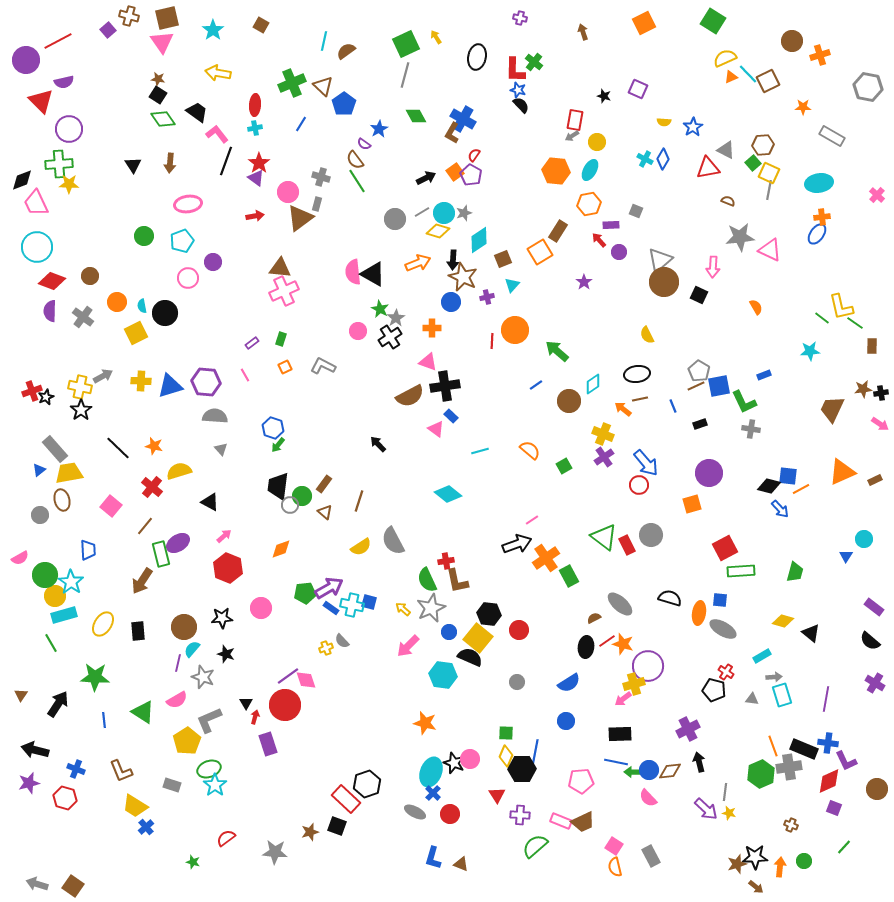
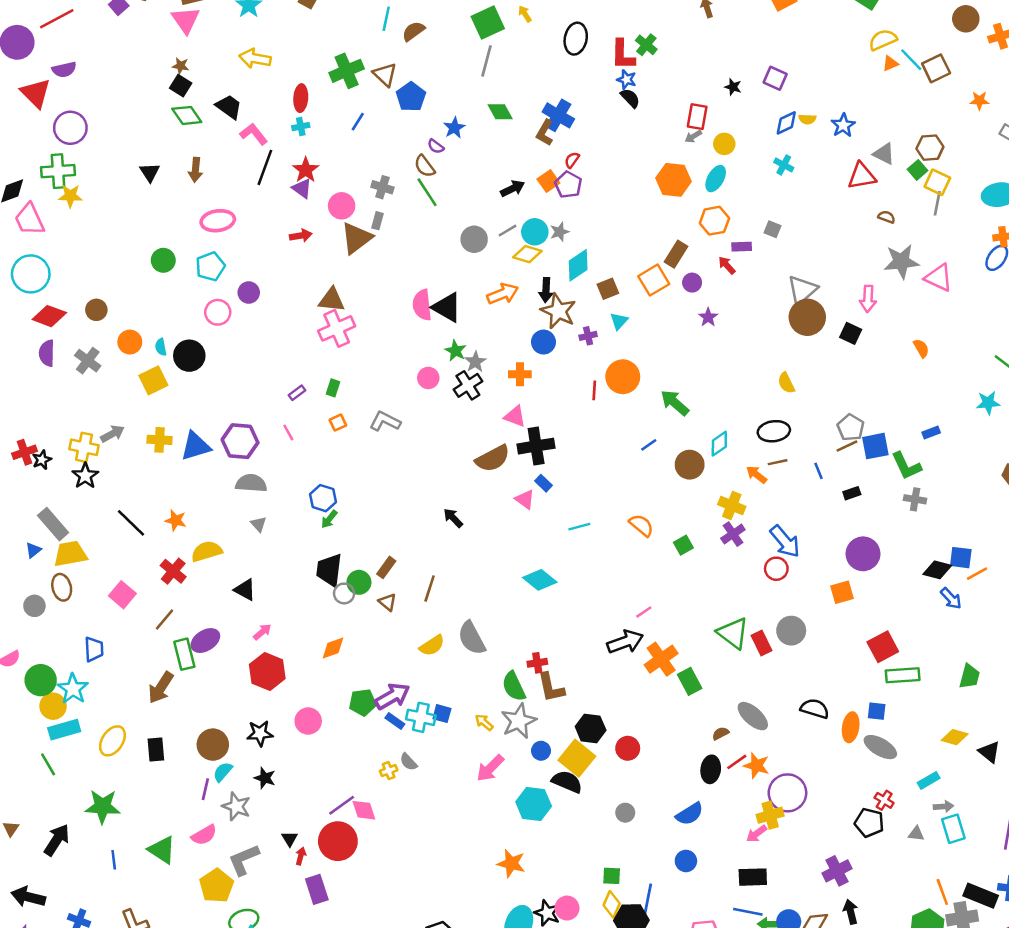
blue diamond: (663, 159) -> (786, 123), moved, turned 35
purple circle: (619, 252) -> (692, 283), moved

